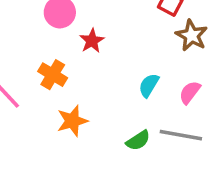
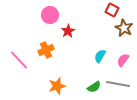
orange cross: (53, 75) -> (46, 50), turned 35
orange star: (72, 121) -> (57, 86), moved

